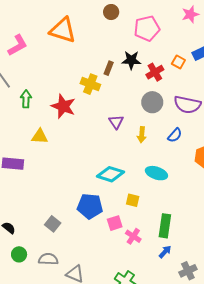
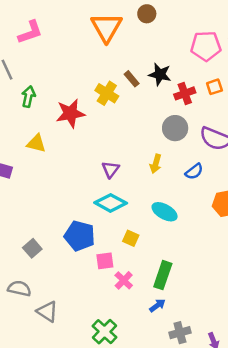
pink pentagon: (147, 28) -> (206, 46), moved
orange triangle: (63, 30) -> (106, 27), moved, turned 32
orange square: (178, 62) -> (214, 87), turned 32
brown rectangle: (109, 68) -> (132, 79), turned -72
red star: (63, 106) -> (70, 113), turned 30
purple triangle: (116, 122) -> (111, 169), moved

